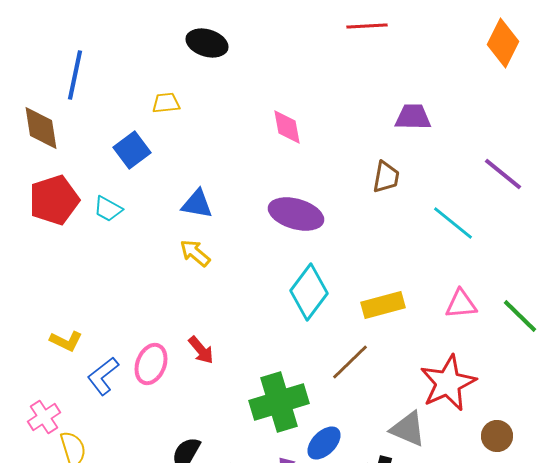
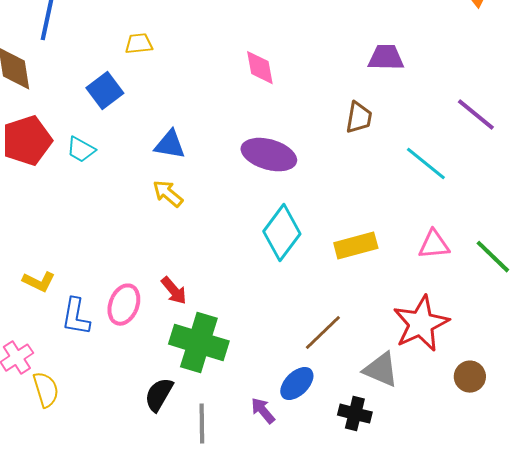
brown line: (350, 362) -> (323, 333), moved
blue L-shape: (103, 376) -> (76, 317), turned -42
green cross: (279, 402) -> (199, 343), moved, turned 34

